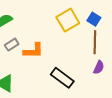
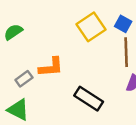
gray rectangle: (12, 45) -> (24, 79), moved

